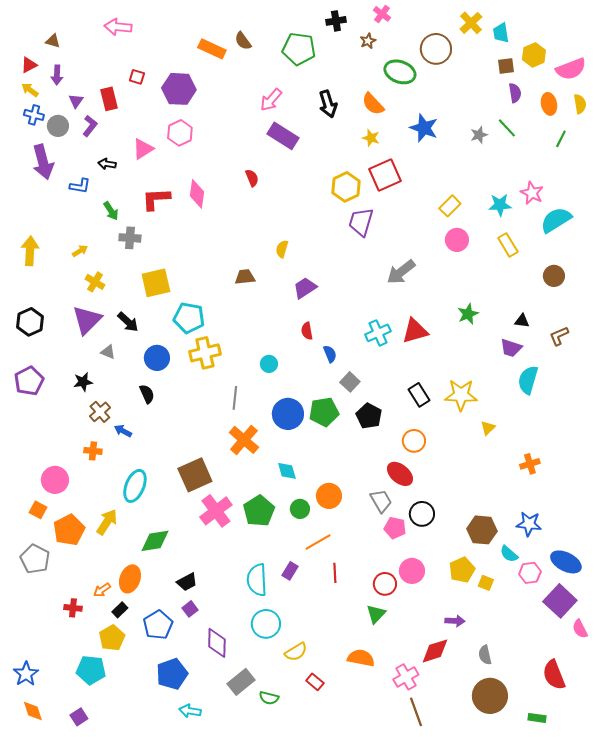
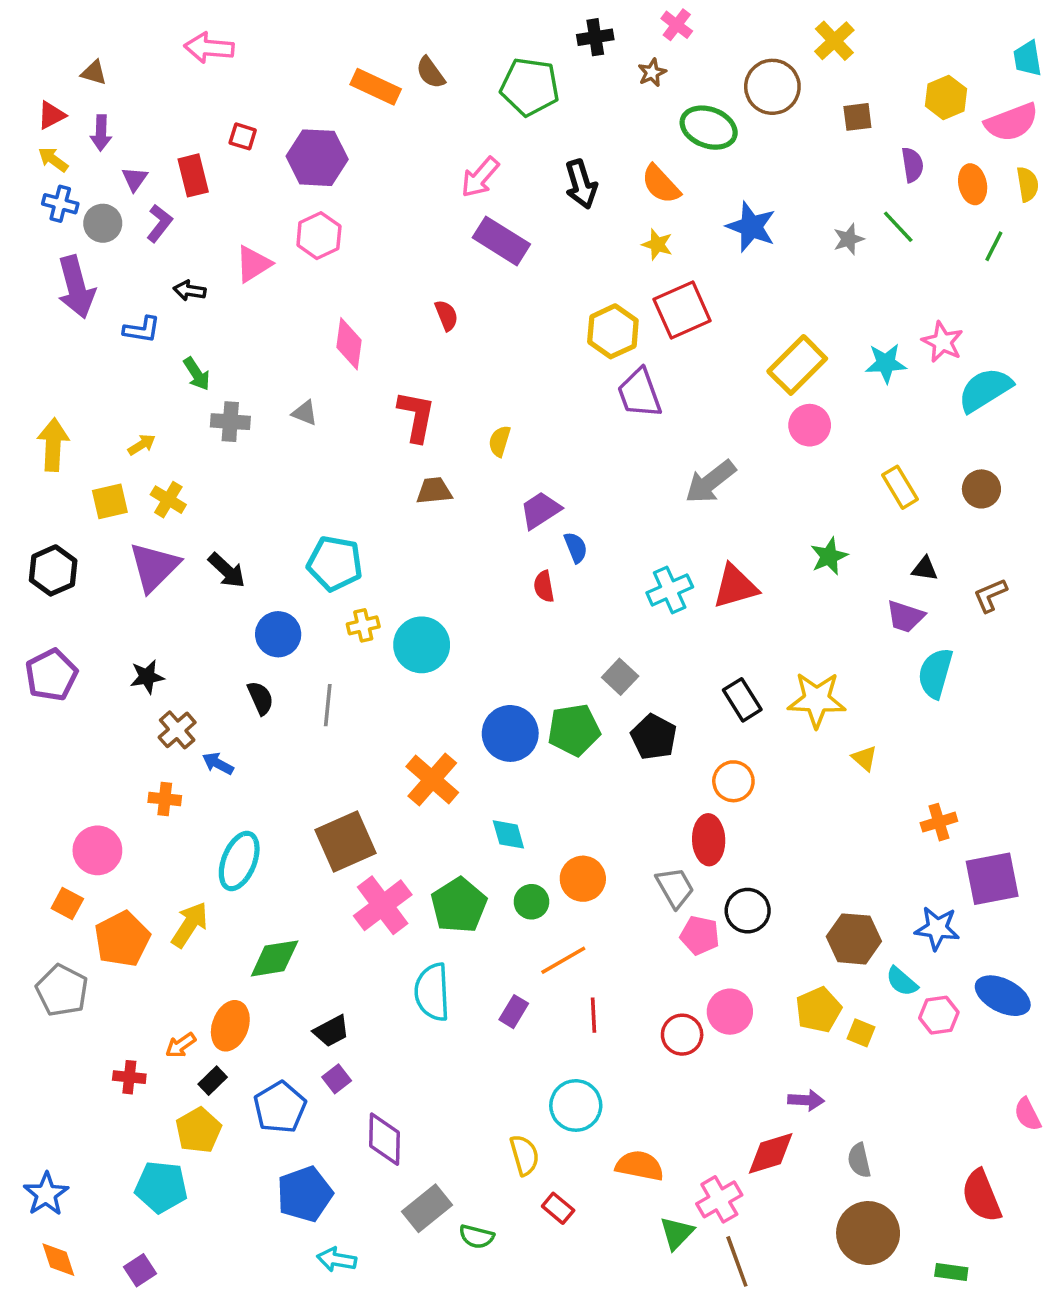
cyan trapezoid: (501, 33) -> (1028, 58), moved
brown square: (506, 66) -> (857, 117), moved
red L-shape: (156, 199) -> (416, 416), moved, turned 104
yellow rectangle: (450, 206) -> (797, 365), size x1.5
purple trapezoid: (361, 222) -> (640, 393), turned -36
yellow rectangle: (508, 245) -> (900, 487), moved
yellow square: (156, 283) -> (110, 501), moved, size x0.7
gray triangle: (108, 352) -> (305, 413), moved
yellow cross: (205, 353) -> (363, 625), size x0.6
blue semicircle: (330, 354) -> (576, 547), moved
cyan circle: (269, 364) -> (422, 645), moved, size x1.8
gray line: (235, 398) -> (328, 705), moved
yellow triangle: (488, 428) -> (865, 758), turned -35
red ellipse: (400, 474) -> (709, 840), turned 48
cyan semicircle: (257, 580) -> (432, 992), moved
purple square: (560, 601) -> (992, 879), moved, turned 36
green triangle: (376, 614) -> (677, 1233), moved
cyan circle: (266, 624) -> (576, 1105), moved
yellow semicircle: (296, 652) -> (524, 1155), turned -75

